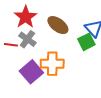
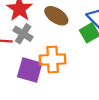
purple square: (31, 72) -> (30, 70), turned -30

